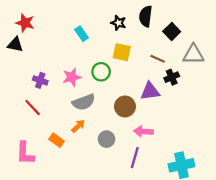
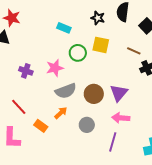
cyan rectangle: (82, 34) -> (64, 28), turned -32
green circle: (101, 72) -> (78, 53), moved
purple triangle: (150, 91) -> (119, 93), moved, turned -42
brown circle: (125, 106) -> (94, 94), moved
red line: (33, 108) -> (19, 107), moved

